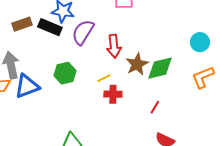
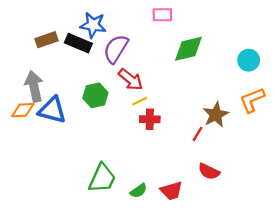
red arrow: (114, 46) -> (131, 79), moved, turned -45
brown star: (137, 64) -> (216, 115), moved
green diamond: (160, 68) -> (188, 49), moved
blue triangle: (27, 86) -> (52, 110), turned 36

